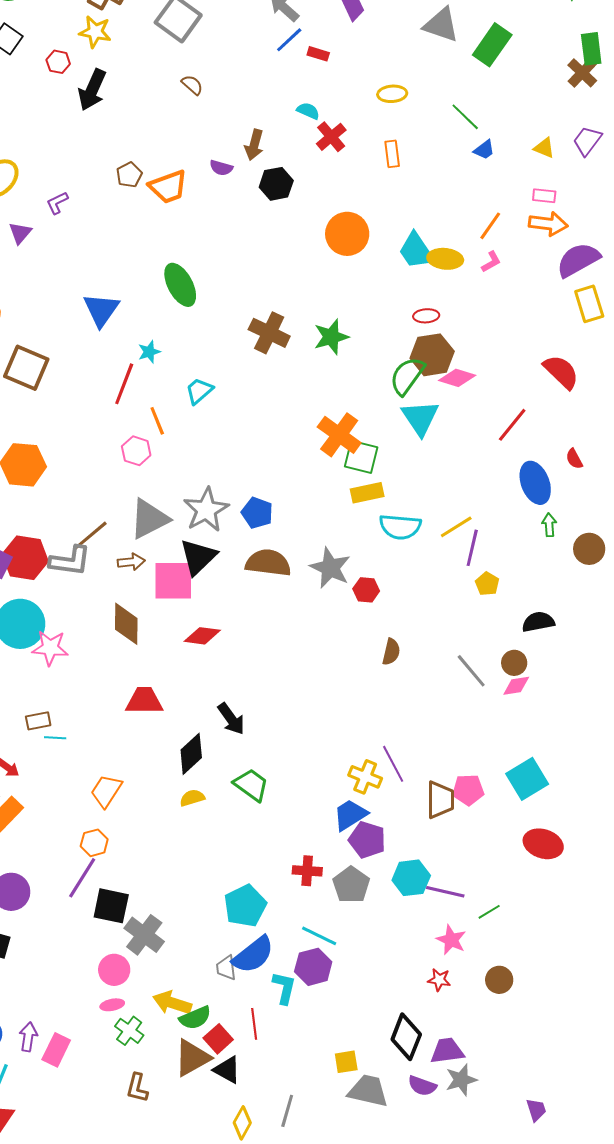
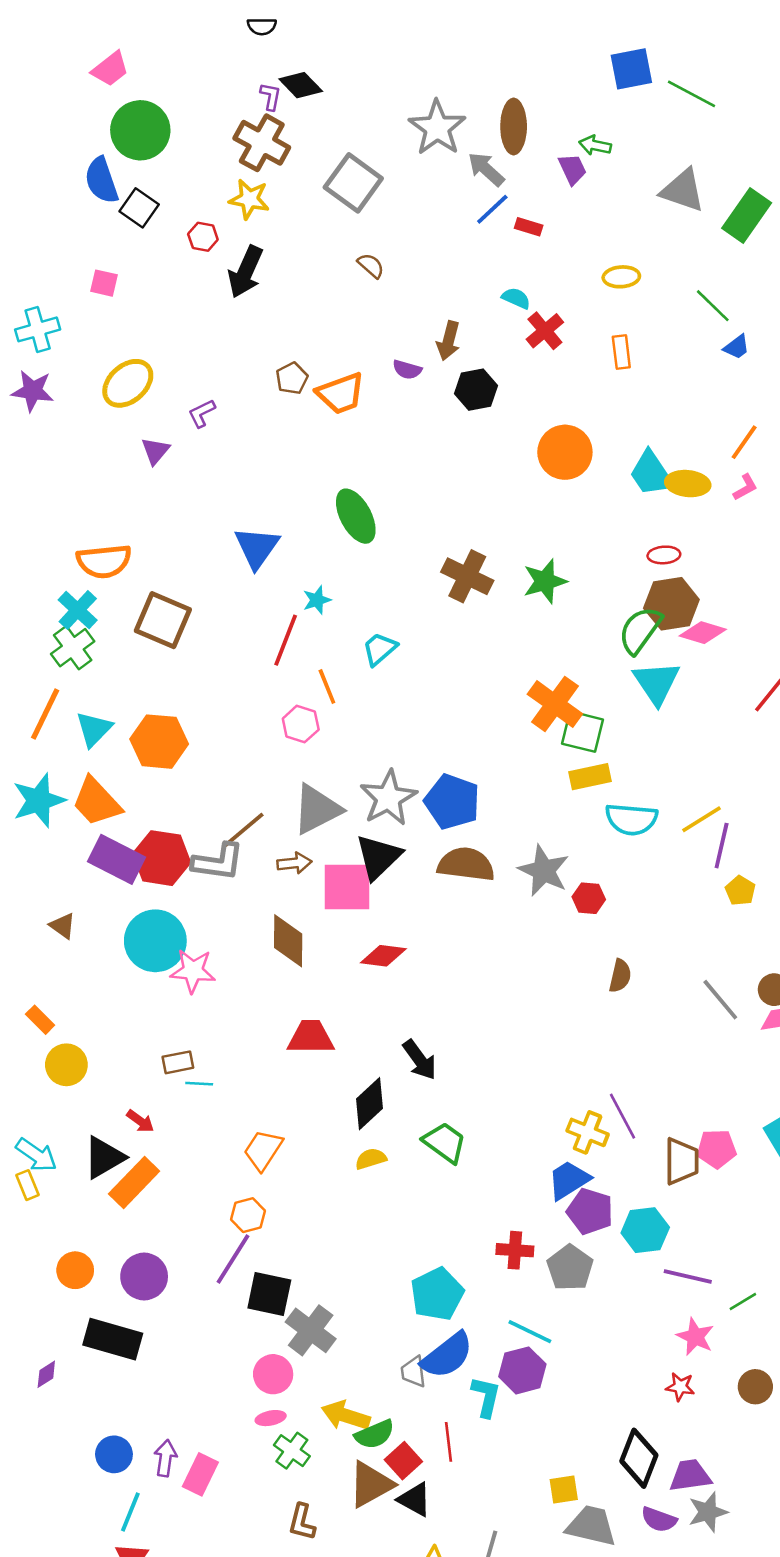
blue pentagon: (257, 513) -> (452, 802), size x1.4
cyan hexagon: (411, 878) -> (645, 1230), moved

